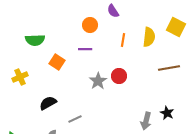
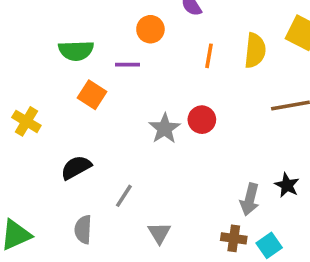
green semicircle: (35, 40) -> (76, 51), moved
purple line: (85, 49) -> (127, 65), moved
yellow cross: (20, 77) -> (26, 121), turned -35
gray line: (75, 119) -> (124, 196), turned -32

